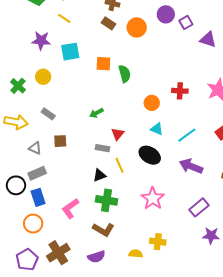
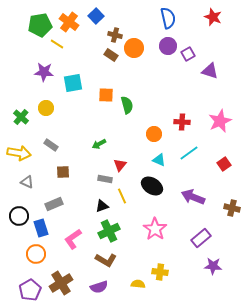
yellow line: (64, 18) -> (57, 44), moved
orange circle: (137, 27) -> (134, 48), moved
cyan line: (187, 135) -> (189, 153), moved
gray triangle: (35, 148) -> (27, 182), moved
gray rectangle: (37, 173) -> (54, 204), moved
green cross: (106, 200) -> (109, 231), turned -35

